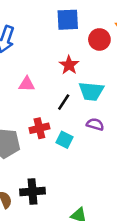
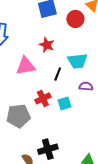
red star: (69, 65) -> (47, 45), moved
pink triangle: (27, 84) -> (26, 66), size x1.5
cyan square: (65, 140) -> (64, 103), turned -32

